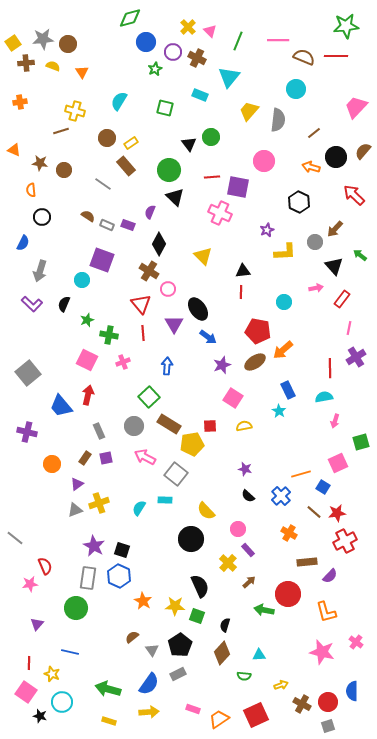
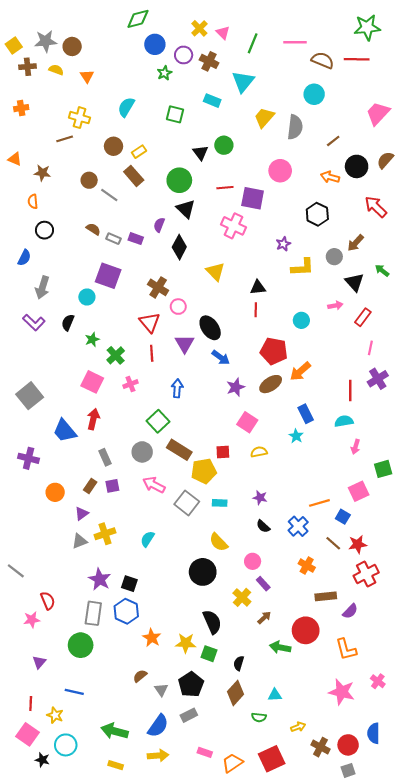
brown circle: (64, 170) -> (89, 180), moved
black diamond: (159, 244) -> (179, 247), moved
green cross: (109, 335) -> (116, 355), turned 36
cyan rectangle: (165, 500) -> (220, 503), moved

